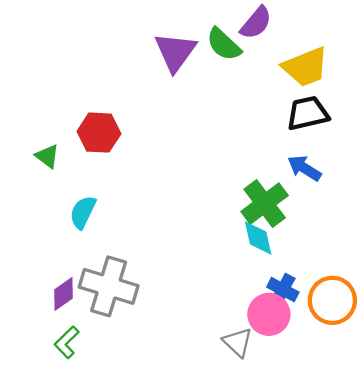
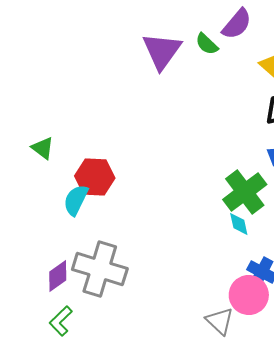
green semicircle: (224, 44) -> (207, 44), size x0.7
red hexagon: (99, 133) -> (95, 177), moved
cyan diamond: (258, 238) -> (239, 224), size x0.7

